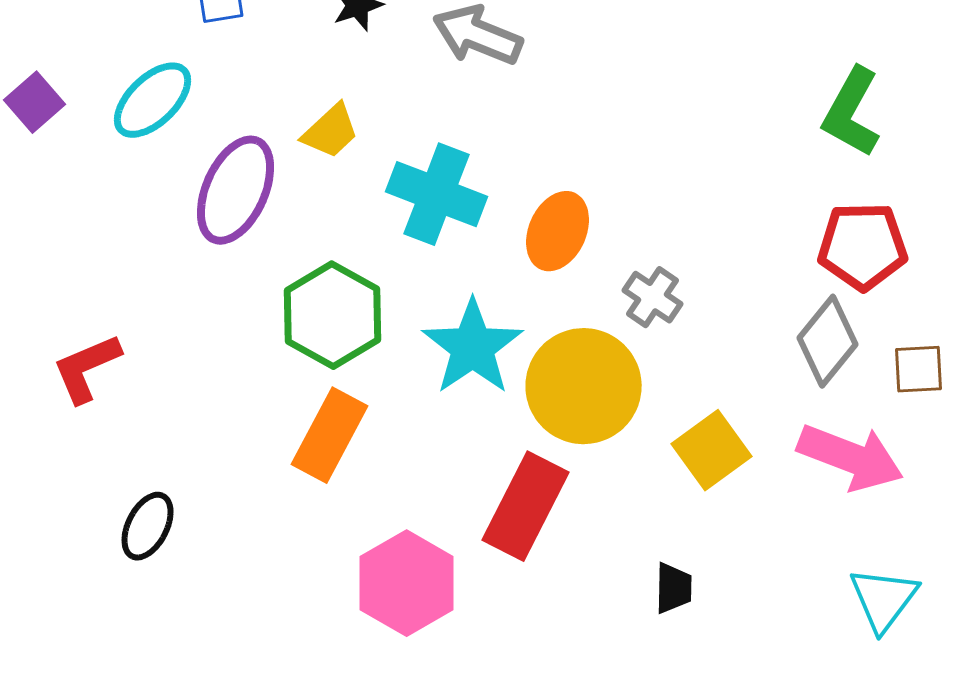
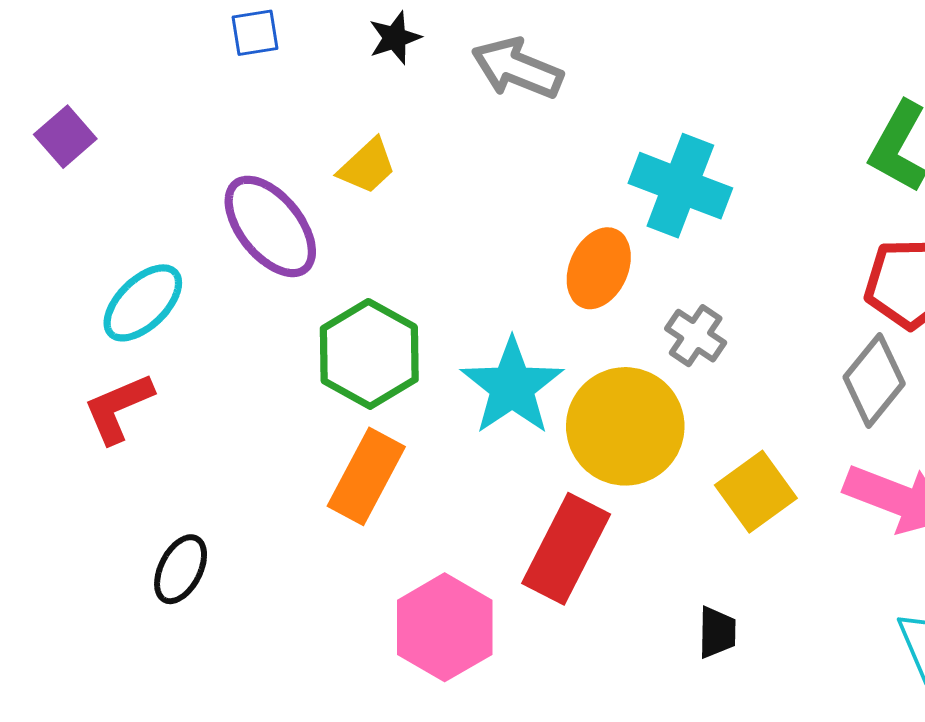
cyan ellipse: (153, 100) -> (143, 303), moved
purple ellipse: (236, 190) -> (270, 226), turned -63
cyan cross: (437, 194) -> (680, 186), moved

